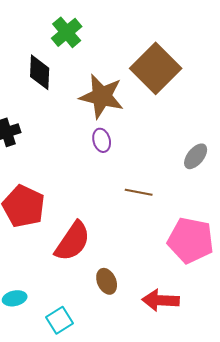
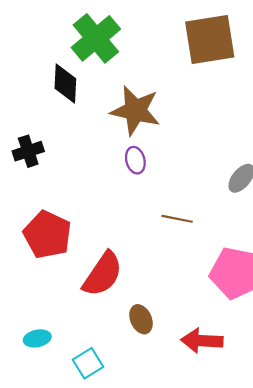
green cross: (67, 32) -> (96, 38), size x1.4
brown square: (156, 68) -> (210, 39), moved, turned 36

